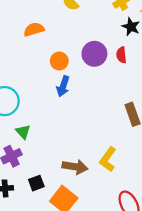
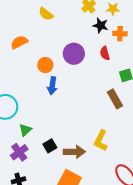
red semicircle: (121, 55) -> (105, 53), moved
green triangle: (23, 132) -> (25, 130), turned 40
black square: (36, 183) -> (50, 146), moved

